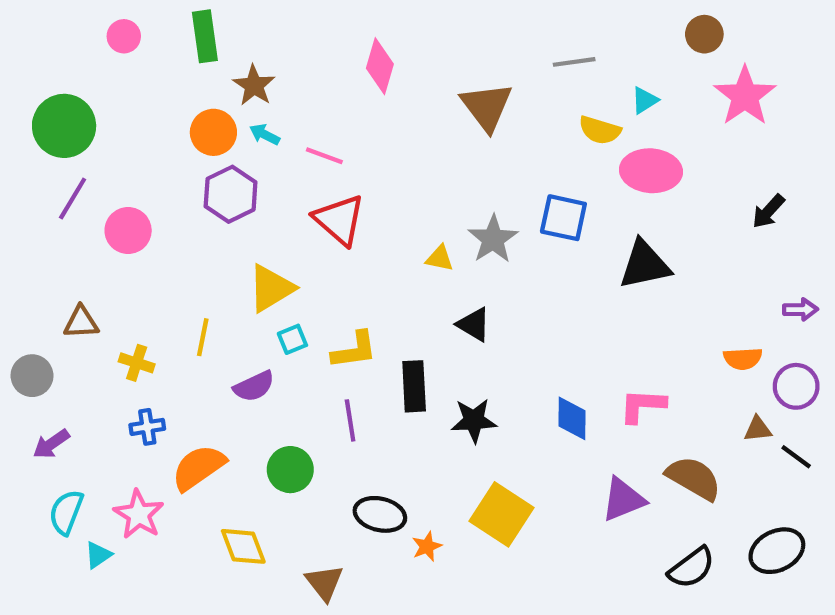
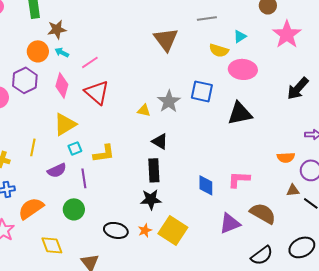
pink diamond: (380, 66) -> (62, 85), moved
brown star: (254, 85) -> (57, 29), turned 30
pink line: (324, 156) -> (90, 62), turned -54
purple hexagon: (231, 194) -> (25, 80), moved
black arrow: (768, 211) -> (298, 88), size x1.4
black rectangle: (414, 386) -> (154, 170), moved
purple line: (350, 420) -> (84, 178), moved
black star: (474, 420) -> (151, 199), moved
orange star: (427, 546) -> (145, 230), moved

